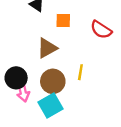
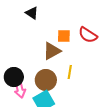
orange square: (63, 20) -> (64, 36), moved
brown triangle: (47, 48) -> (52, 51), moved

